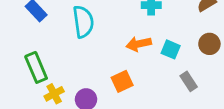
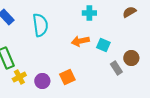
brown circle: (209, 44) -> (131, 58), moved
orange square: (122, 81) -> (67, 77), moved

